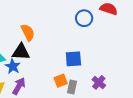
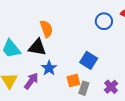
blue square: (73, 59) -> (89, 60), turned 30
blue star: (13, 66) -> (49, 68), moved

